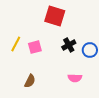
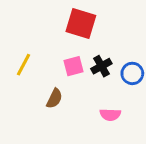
pink square: (35, 47) -> (73, 66), moved
brown semicircle: (30, 81) -> (54, 98), moved

